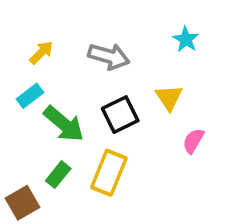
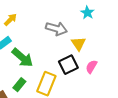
gray arrow: (109, 56) -> (56, 29), moved
black square: (120, 115) -> (68, 65), moved

